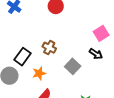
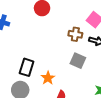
brown cross: (49, 48) -> (75, 34), moved

